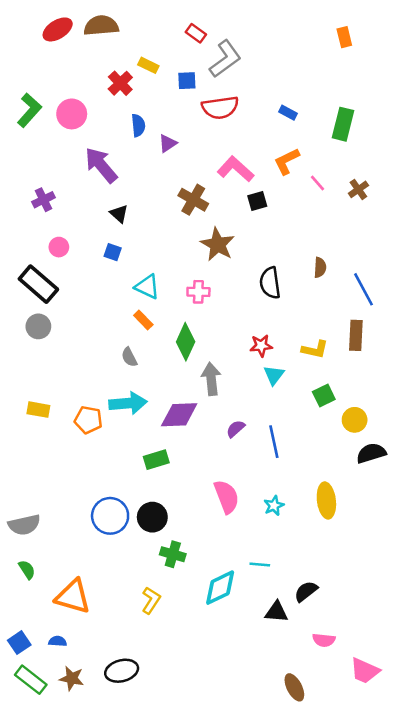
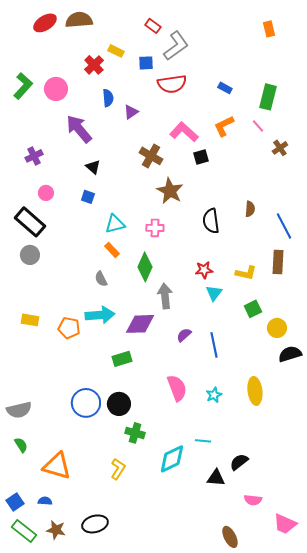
pink line: (317, 183) -> (258, 126), moved
cyan triangle: (147, 287) -> (115, 224), turned -40

